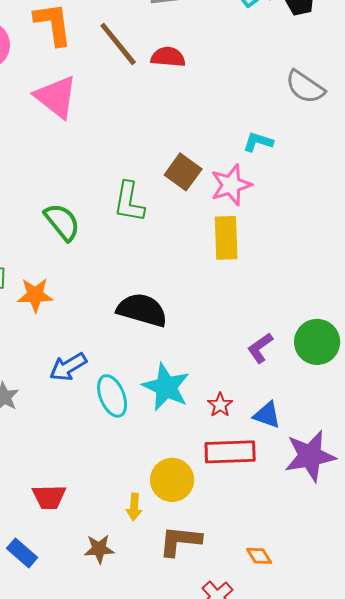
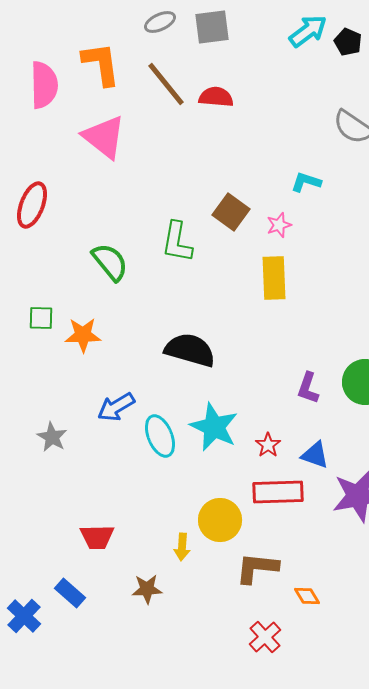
pink star: (231, 185) -> (279, 225), size x0.6
purple L-shape: (260, 348) -> (308, 388), turned -36
brown L-shape: (180, 541) -> (257, 568), moved

